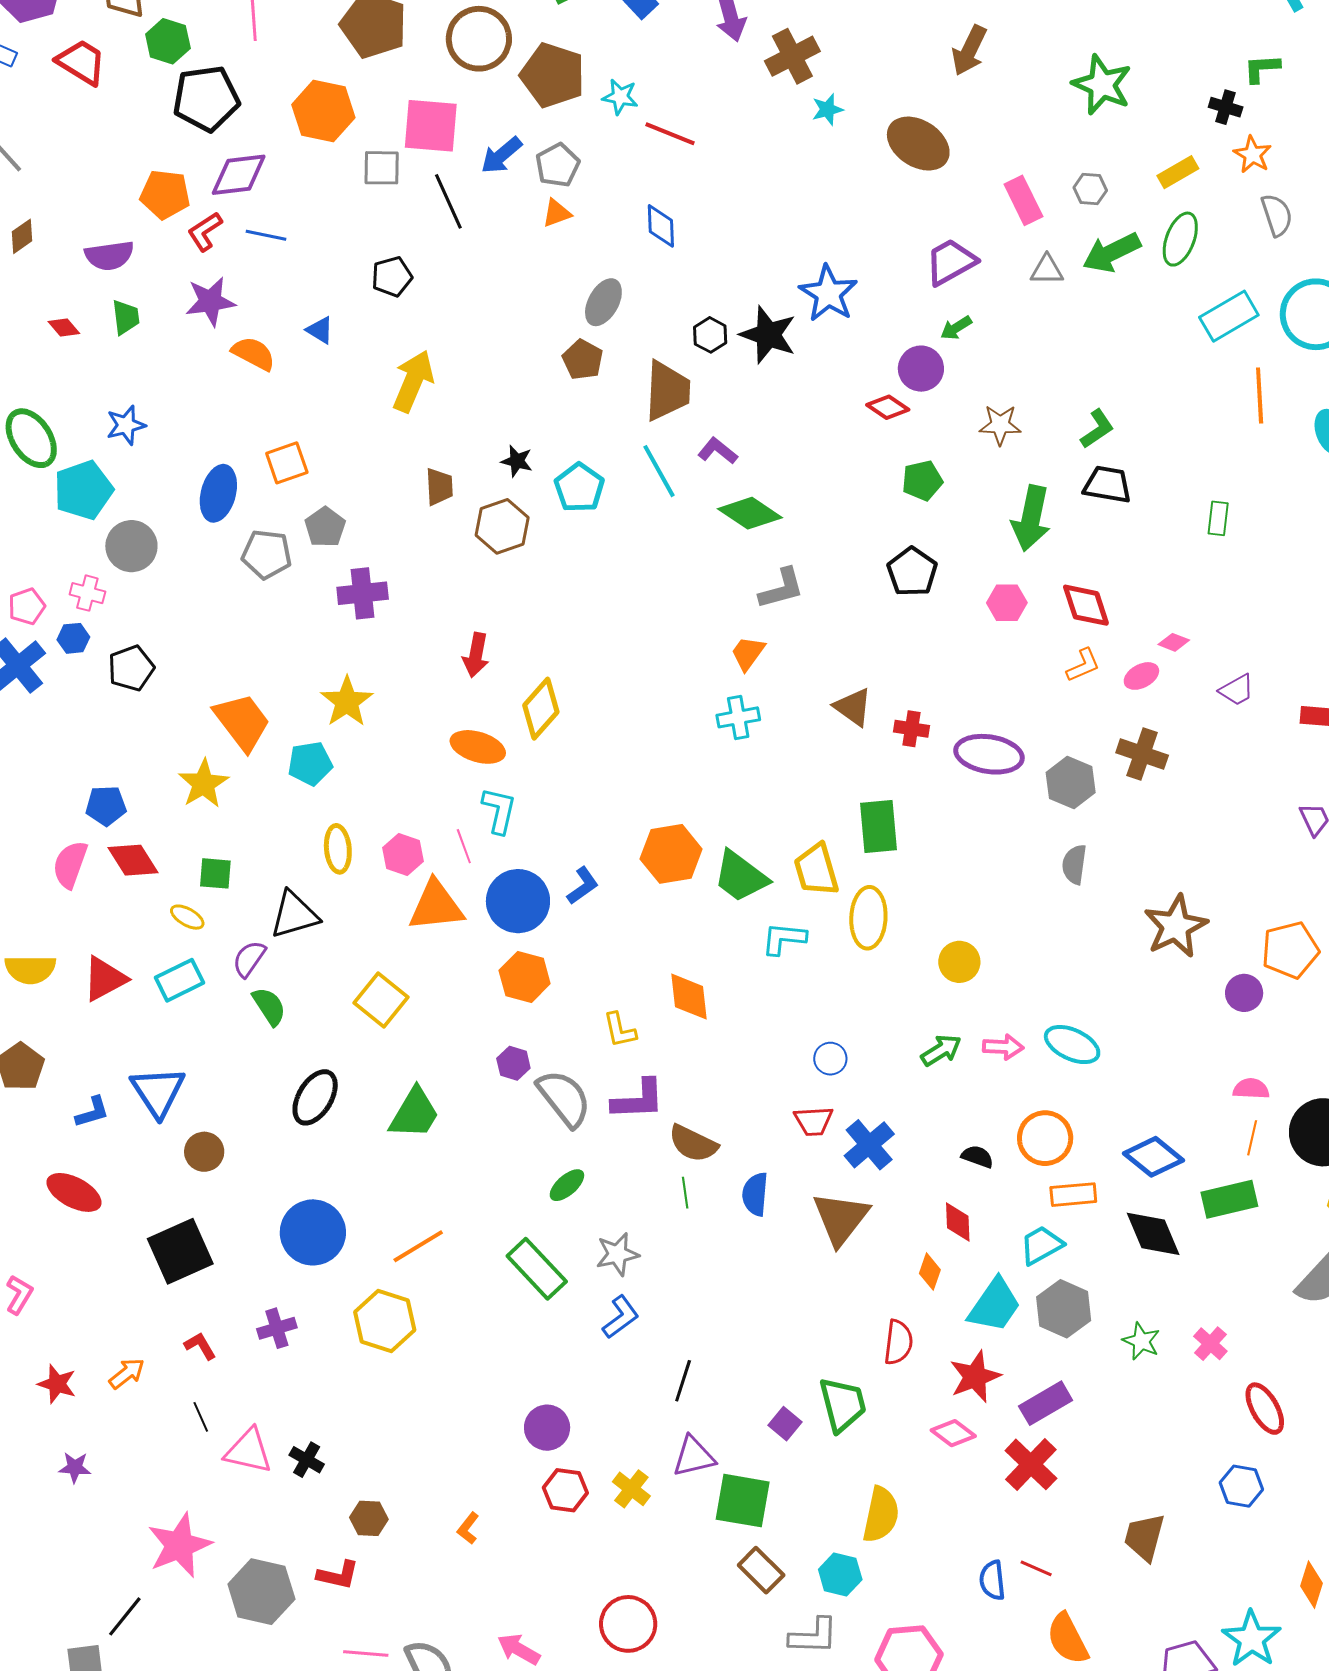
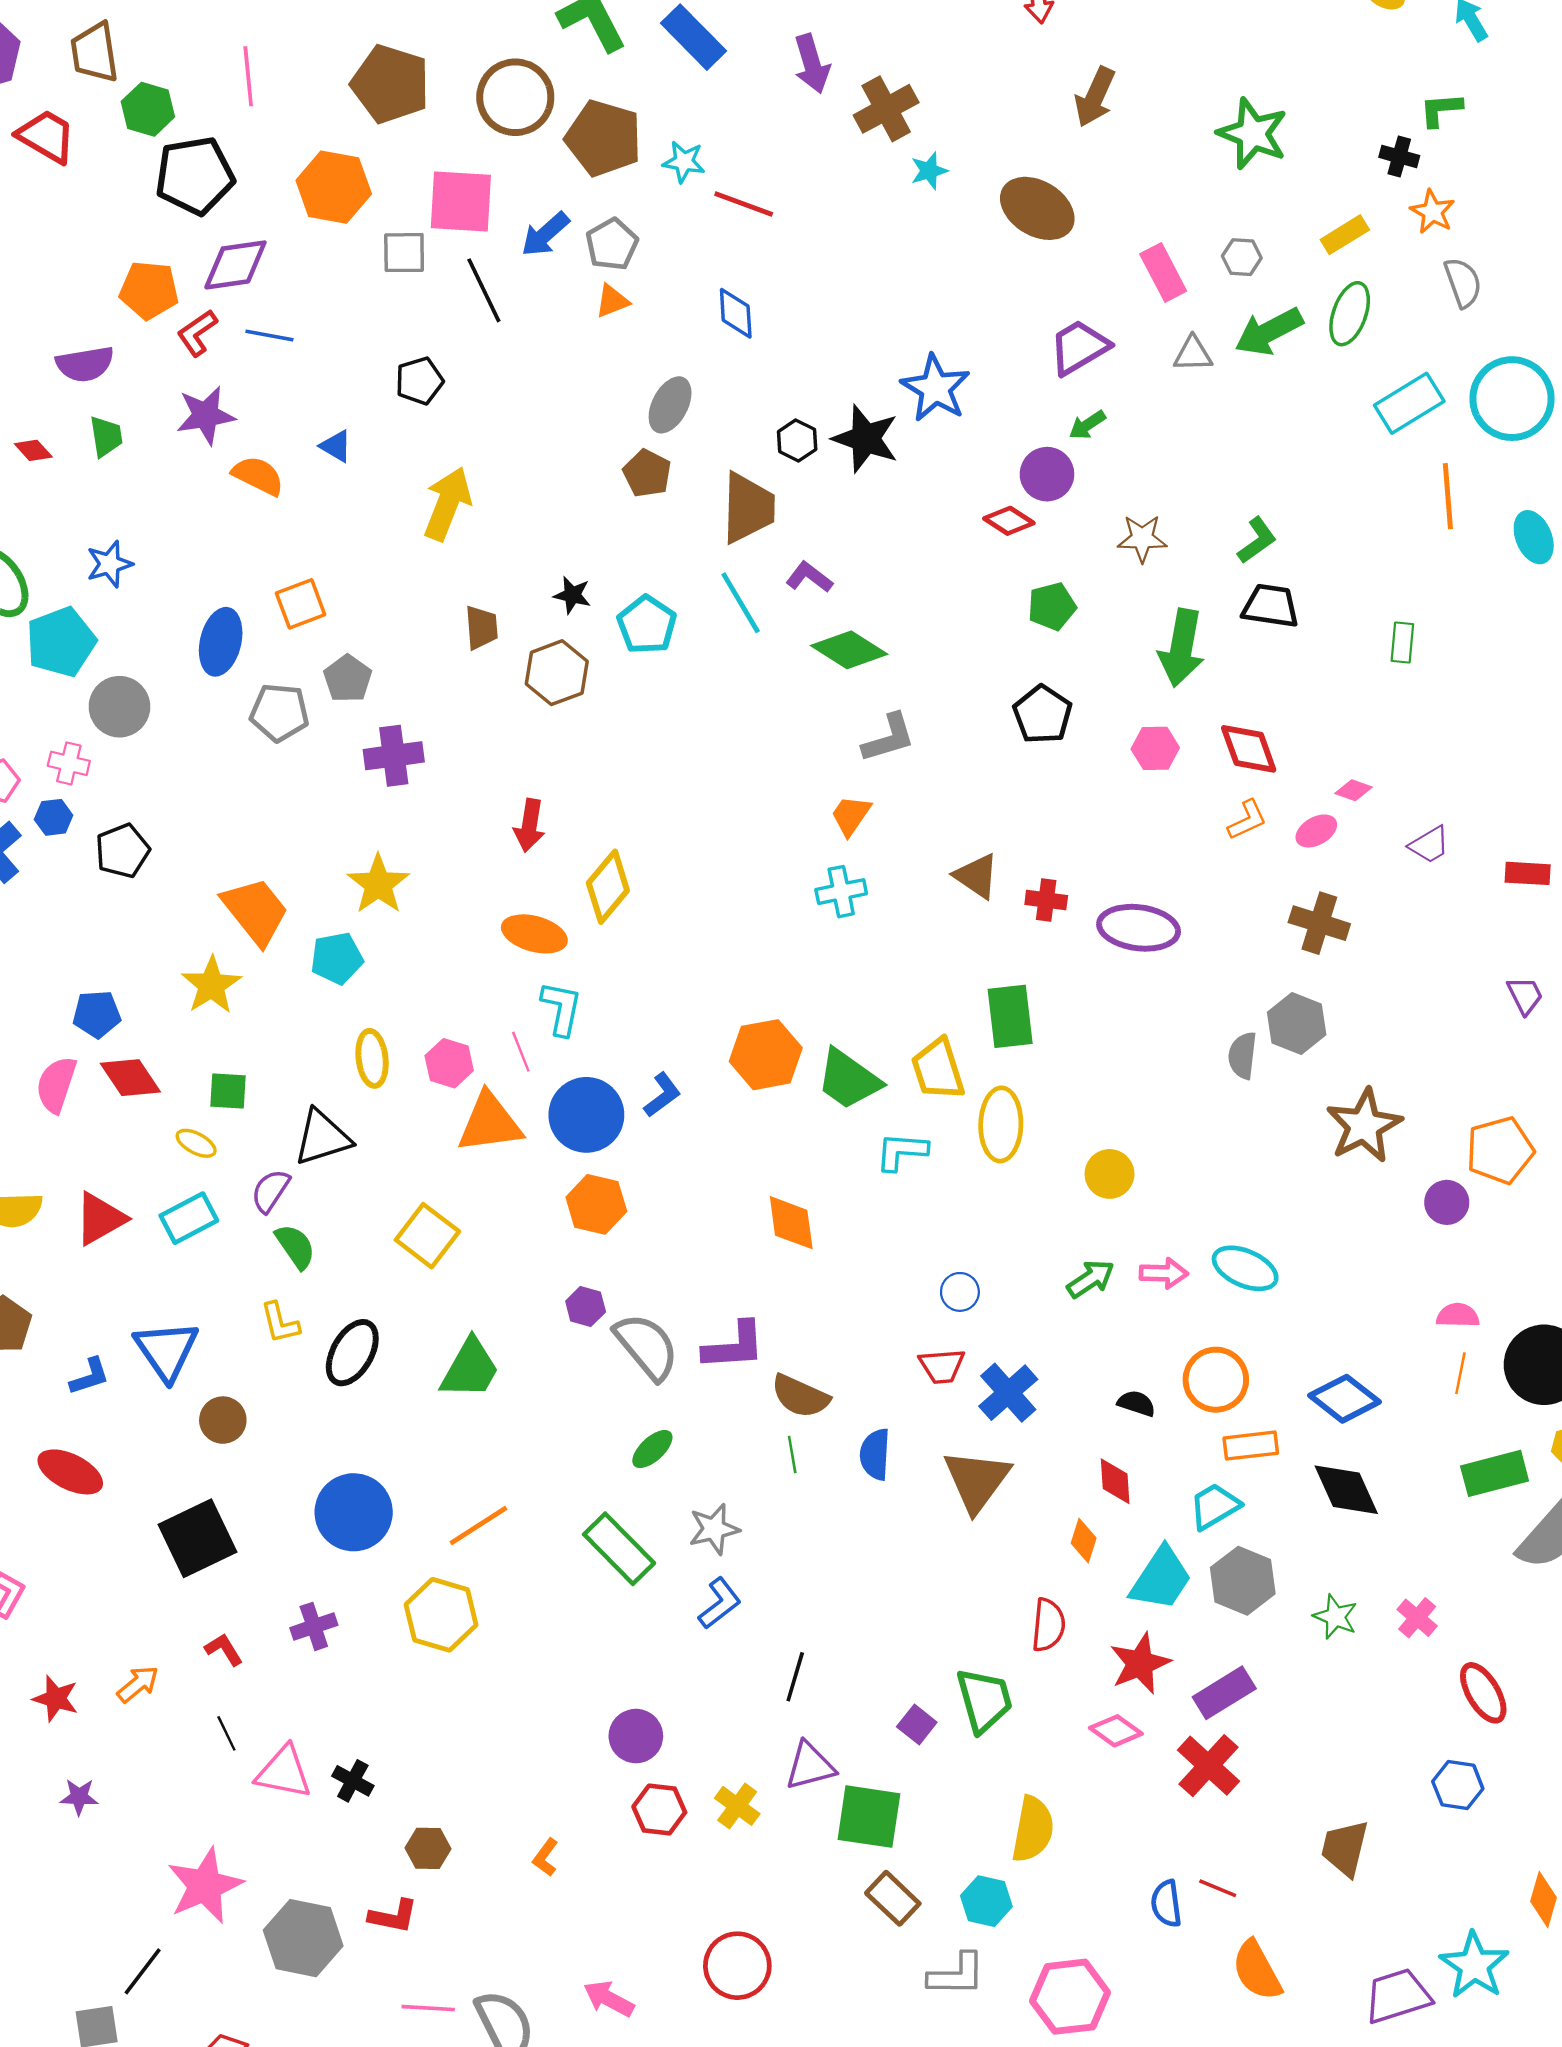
gray hexagon: (1071, 783) -> (1297, 1023), moved
yellow L-shape: (620, 1030) -> (280, 1323), moved
green rectangle: (1229, 1199) -> (1495, 1473), moved

